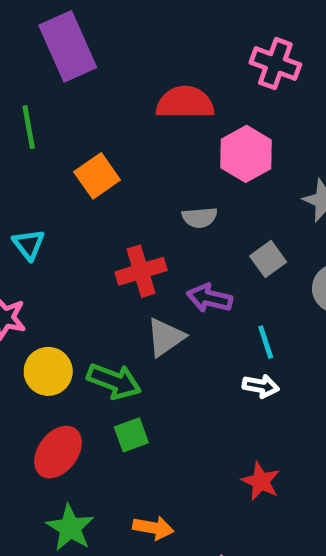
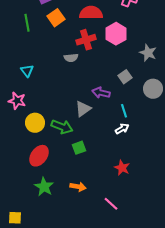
orange square: (97, 176) -> (56, 18), moved
gray semicircle: (200, 217) -> (71, 58), moved
red cross: (141, 271) -> (86, 40), moved
white arrow: (261, 386) -> (122, 129), turned -40
green square: (131, 435) -> (79, 148), moved

